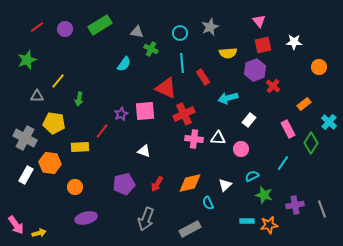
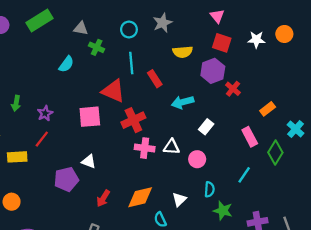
red square: (263, 45) -> (222, 43), turned 30
orange circle: (319, 67) -> (284, 34), moved
purple star: (121, 114) -> (45, 113), moved
cyan semicircle: (252, 176) -> (209, 189), turned 120
purple pentagon: (124, 184) -> (66, 179), moved

